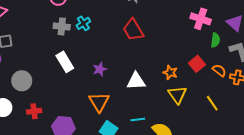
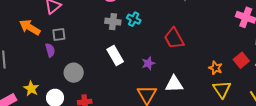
cyan cross: (83, 23) -> (134, 19), turned -32
red trapezoid: (133, 30) -> (174, 38), moved
white triangle: (136, 81) -> (174, 84), moved

